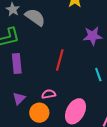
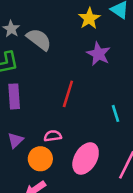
purple star: (93, 36) -> (98, 54), moved, turned 30

